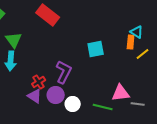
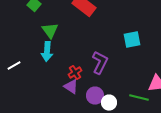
purple circle: (56, 95) -> (95, 96), moved
white circle: (73, 104) -> (109, 103), moved

